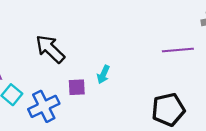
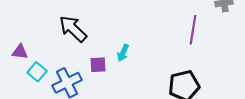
purple line: (178, 50) -> (193, 30), turned -76

